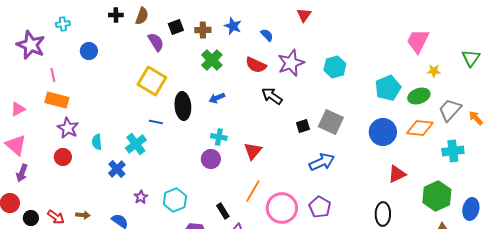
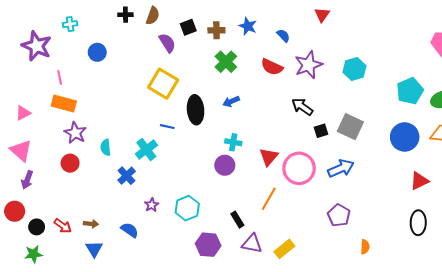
black arrow: (272, 96) -> (302, 107), moved
pink circle: (282, 208) -> (299, 168), moved
black ellipse: (383, 214) -> (418, 223), moved

